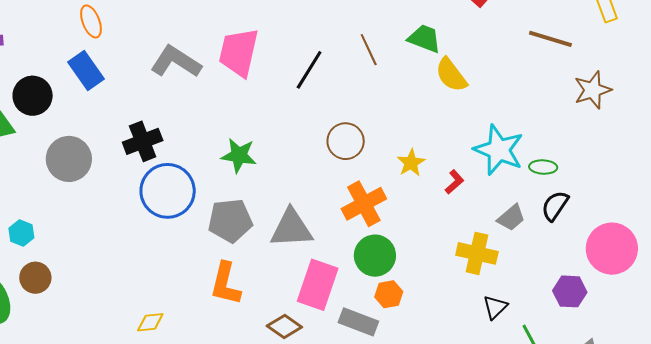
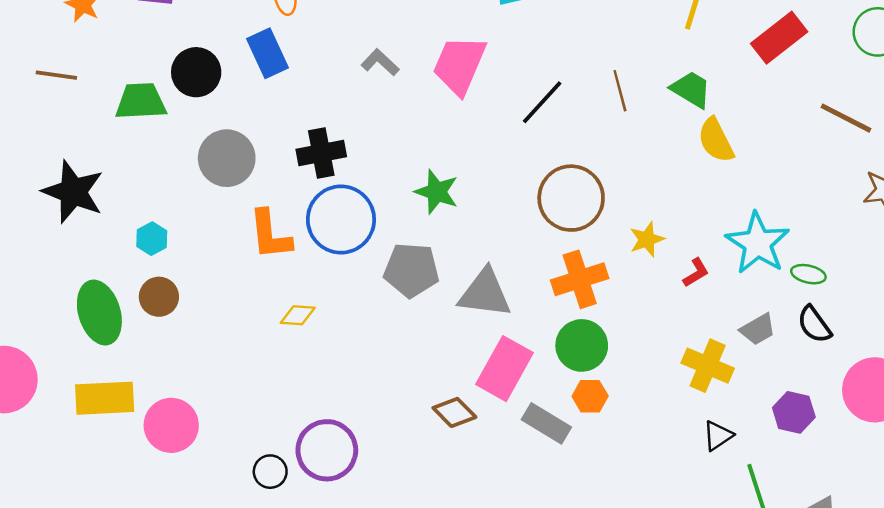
gray L-shape: (176, 62) -> (380, 62), size x0.6
brown circle: (346, 141) -> (571, 198), size x1.4
black semicircle: (555, 206) -> (814, 324), turned -80
orange L-shape: (226, 284) -> (270, 235), moved, turned -30
purple hexagon: (570, 291) -> (794, 412), moved
yellow diamond: (150, 322) -> (298, 315), moved

